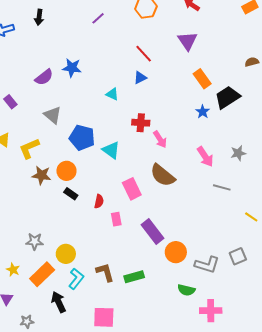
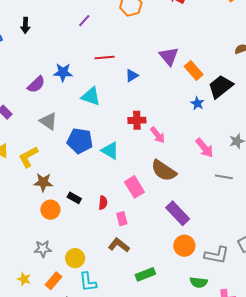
purple triangle: (187, 41) -> (169, 56), moved
red line: (144, 54) -> (105, 58), moved, turned -48
cyan triangle: (112, 94) -> (91, 96), moved, size x1.5
orange circle: (66, 171) -> (50, 210), moved
purple rectangle: (152, 232) -> (178, 213), moved
brown L-shape: (105, 272) -> (119, 245), moved, turned -30
orange rectangle: (42, 274) -> (54, 281), size x0.7
cyan L-shape: (76, 279) -> (88, 282), turned 140

